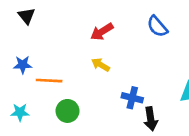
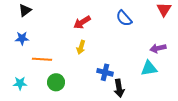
black triangle: (27, 16) -> (25, 10), turned 32
blue star: (23, 65) -> (22, 38), moved
yellow arrow: (101, 65) -> (81, 47), turned -104

